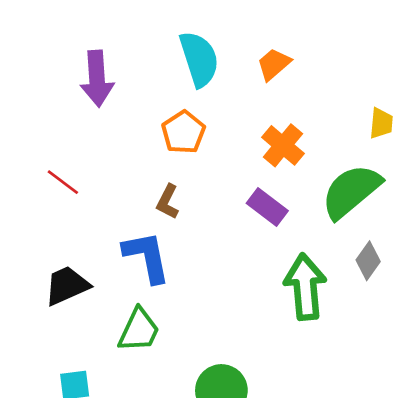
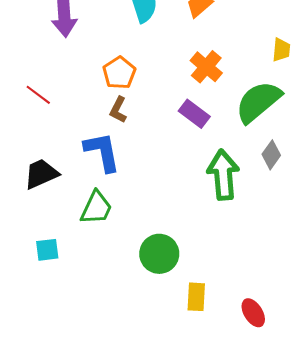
orange pentagon: (183, 132) -> (119, 73), moved

